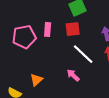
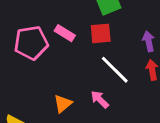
pink rectangle: (48, 30) -> (65, 33), turned -64
orange triangle: (36, 80) -> (63, 104), moved

